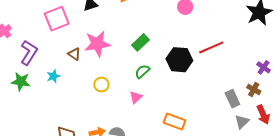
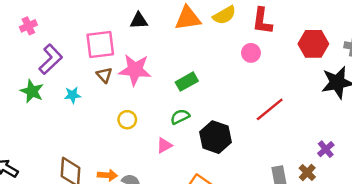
pink square: (57, 19) -> (100, 45), moved
red line: (211, 47) -> (270, 109), turned -30
black hexagon: (179, 60) -> (216, 137), moved

